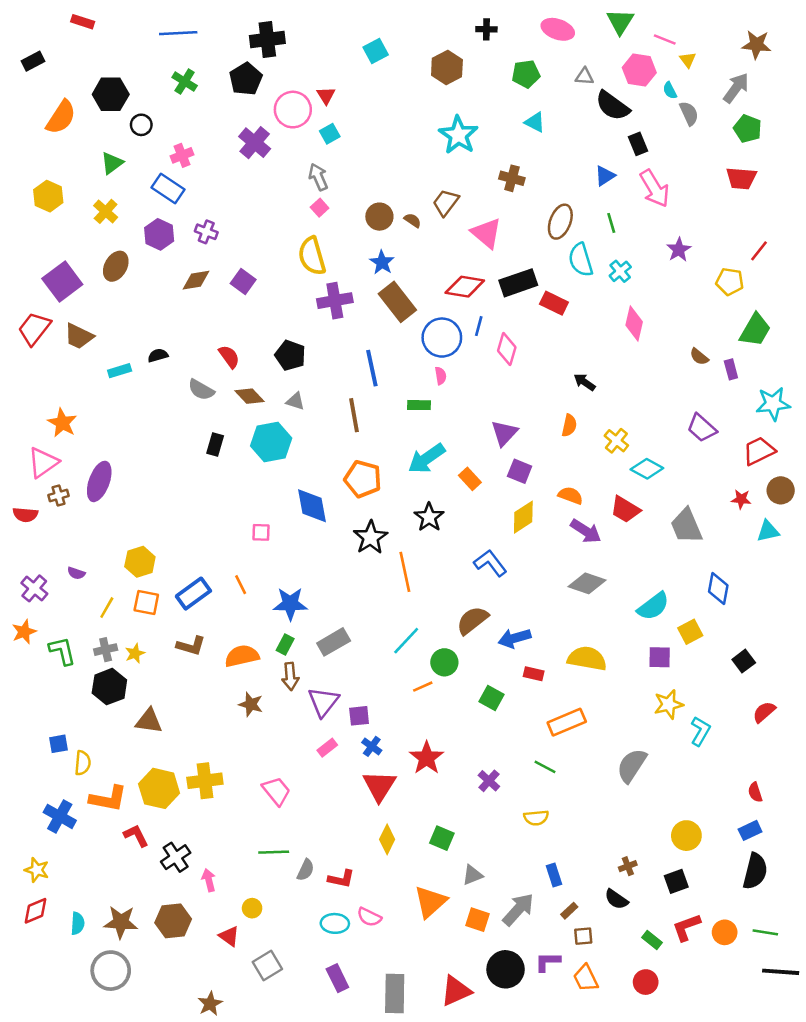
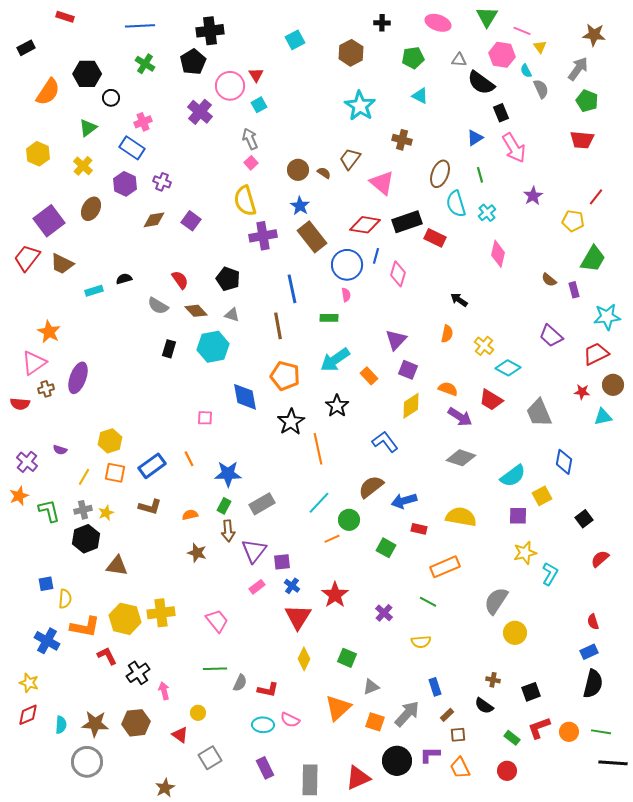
orange semicircle: (242, 656) -> (190, 515), size x0.6
yellow circle: (686, 836) -> (515, 633), moved
brown cross: (628, 866) -> (493, 680), turned 32

